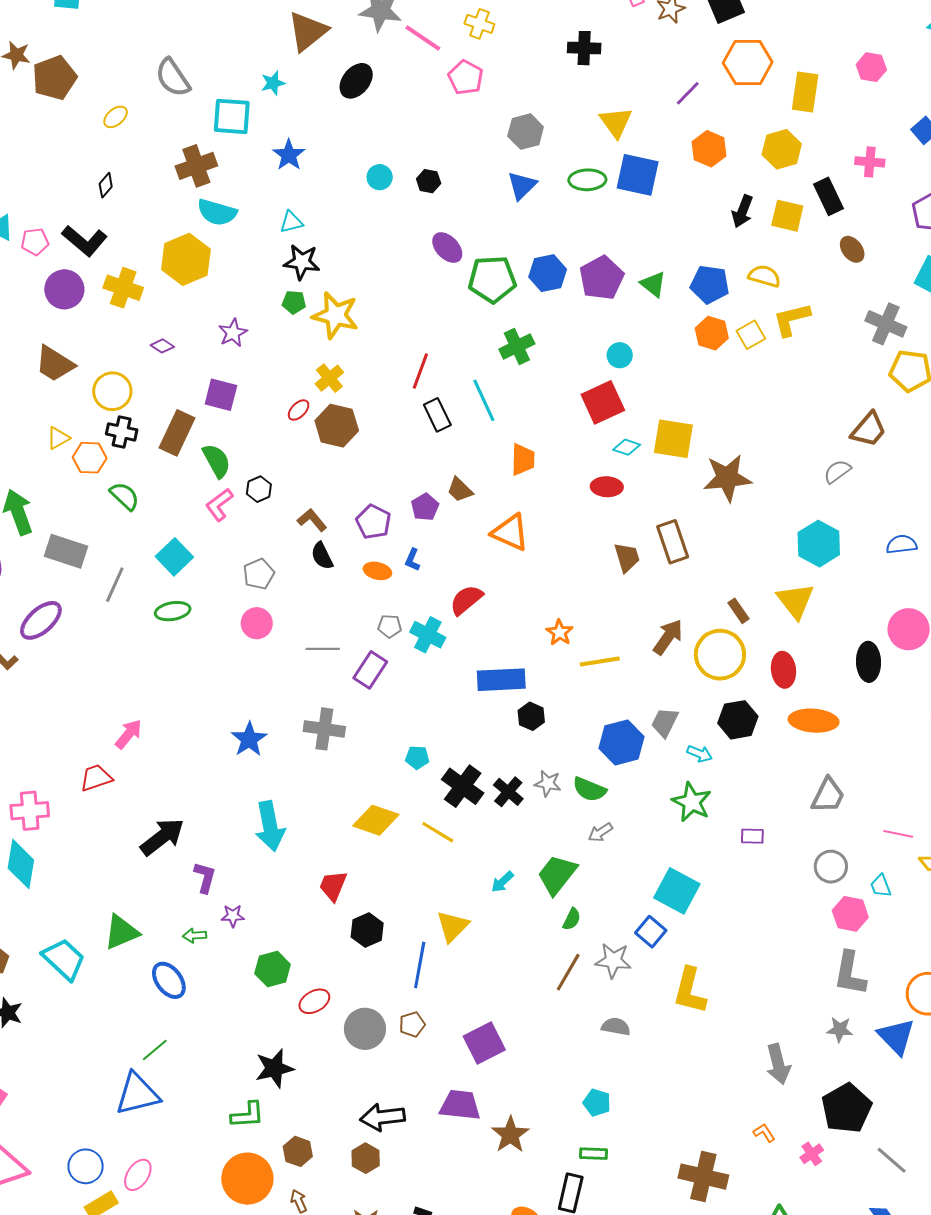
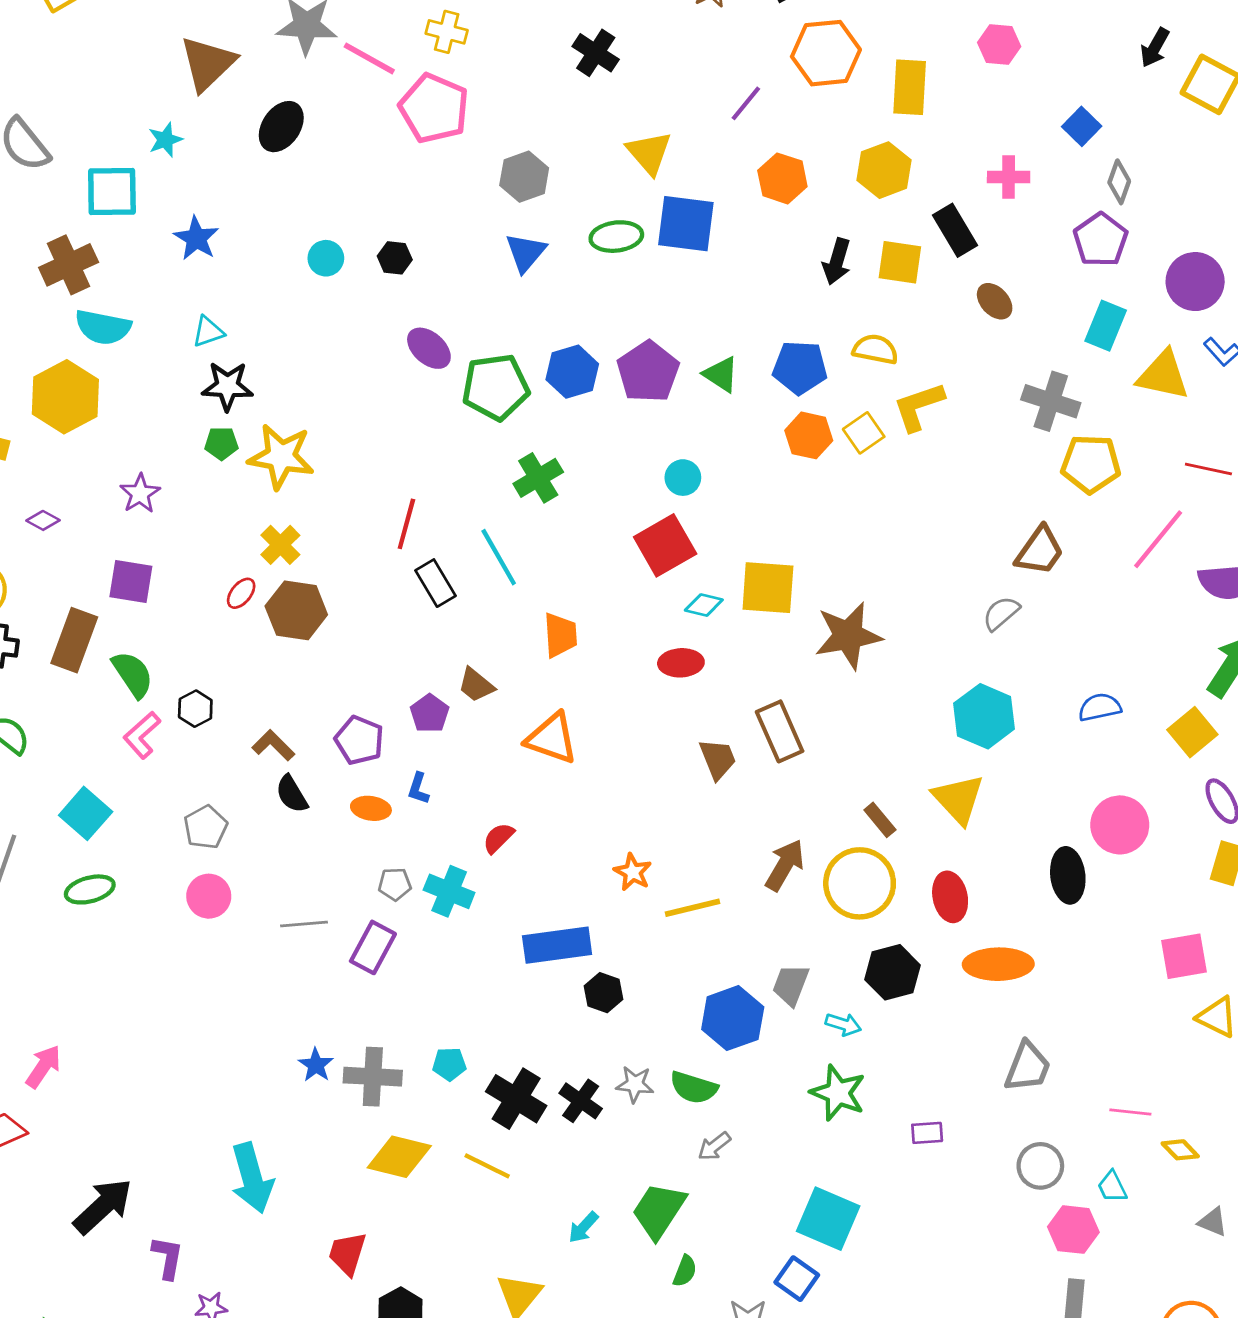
black cross: (584, 48) -> (596, 53), turned 36
pink pentagon: (466, 77) -> (434, 108), size x1.4
red semicircle: (466, 600) -> (498, 838), size x0.7
gray cross: (324, 729) -> (373, 1077), moved
blue star: (249, 739) -> (316, 1065), moved, size x0.7

